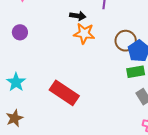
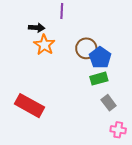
orange star: (84, 34) -> (44, 45), turned 30

